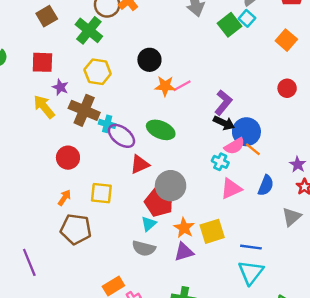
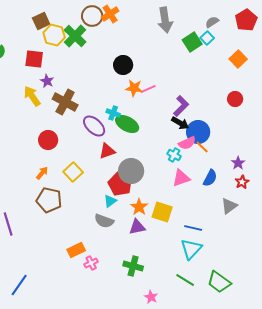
yellow hexagon: (98, 72) -> (54, 35), moved
cyan cross: (107, 124) -> (113, 113), moved
yellow square: (101, 193) -> (73, 172), turned 36
yellow square: (212, 231) -> (162, 212), turned 30

